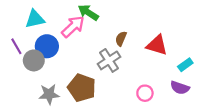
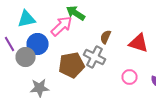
gray cross: (109, 60) -> (94, 57), turned -30
brown pentagon: (82, 88) -> (72, 65), moved, turned -30
pink circle: (145, 93) -> (130, 77), moved

